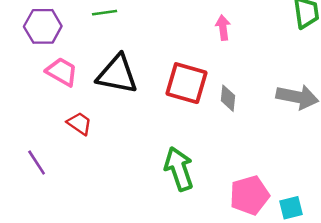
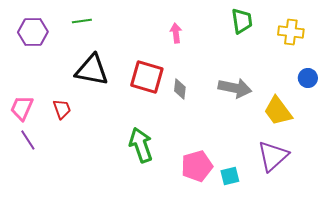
pink trapezoid: (62, 72) -> (22, 108), moved, turned -96
red trapezoid: (79, 123) -> (62, 109), turned 35

